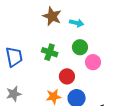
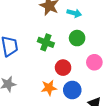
pink circle: (93, 62) -> (94, 62), moved

